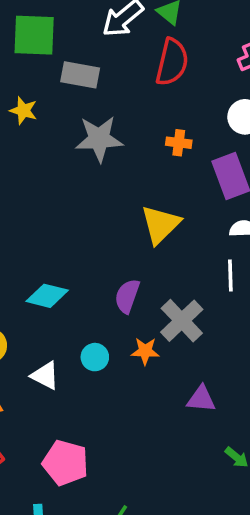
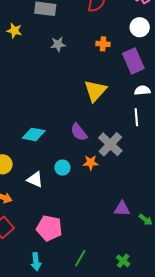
gray star: (99, 139) -> (58, 44), size x0.6
purple semicircle: (127, 296) -> (79, 132), turned -54
purple triangle: (201, 399) -> (122, 209), moved

